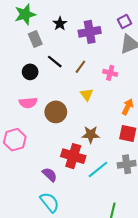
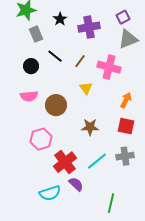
pink cross: (110, 73) -> (109, 67), size x1.6
pink hexagon: (15, 140) -> (41, 139), moved
red cross: (73, 156) -> (65, 162), moved, turned 35
purple semicircle: (50, 175) -> (76, 184), moved
cyan semicircle: (50, 202) -> (50, 193), turned 110

